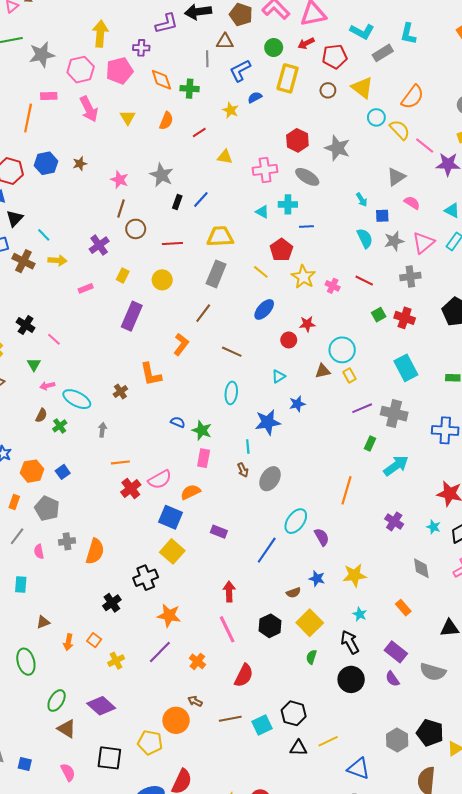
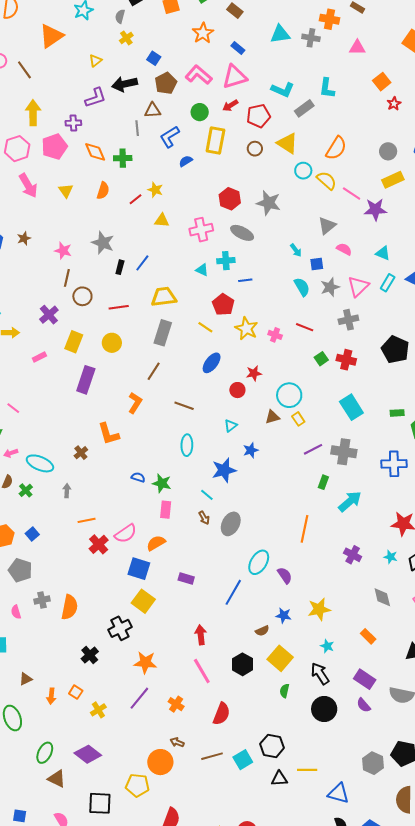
brown pentagon: (241, 15) -> (166, 83), turned 30
yellow star: (230, 110) -> (155, 190), moved
yellow rectangle: (123, 275) -> (74, 342), size x1.5
cyan line: (248, 446) -> (207, 495), turned -40
yellow line: (328, 741) -> (307, 770), turned 30

